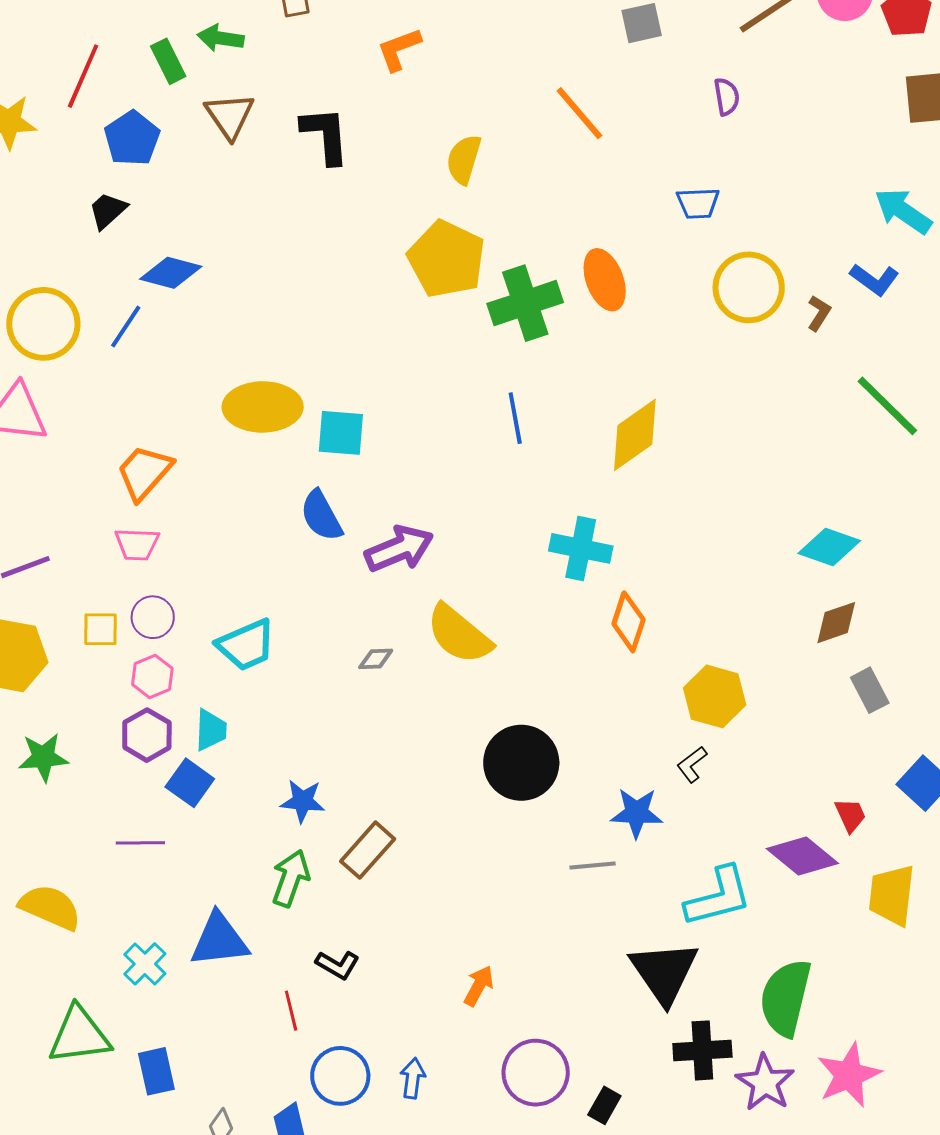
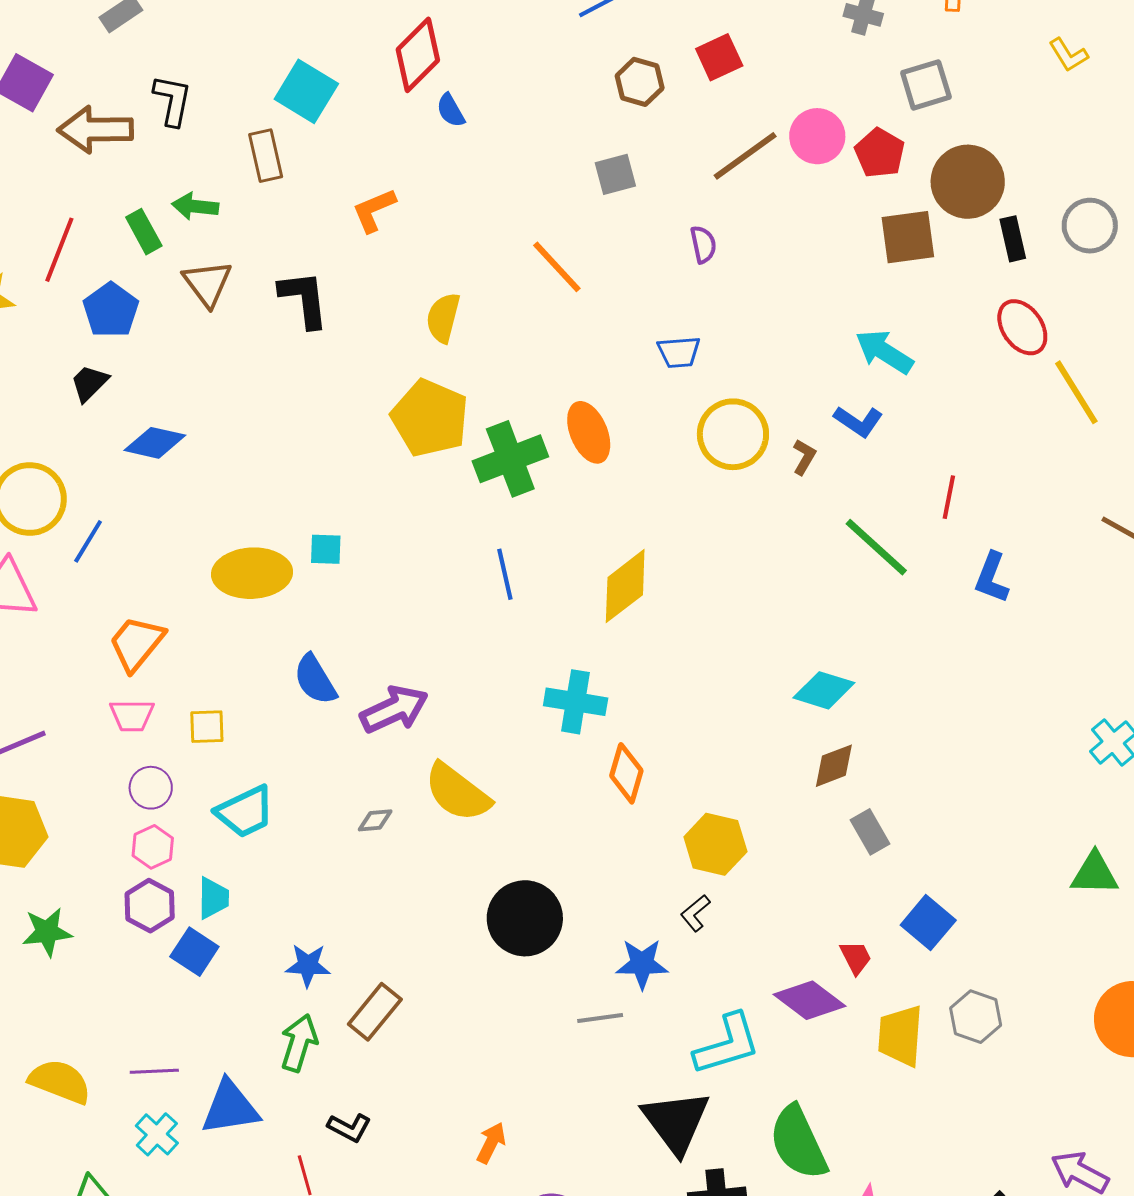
blue line: (126, 326) -> (88, 541), moved
cyan square: (341, 433) -> (326, 549), moved, size x0.7
yellow square: (101, 629) -> (207, 727), moved
purple line: (140, 843) -> (154, 1071), moved
green semicircle: (786, 998) -> (798, 1143), turned -36

